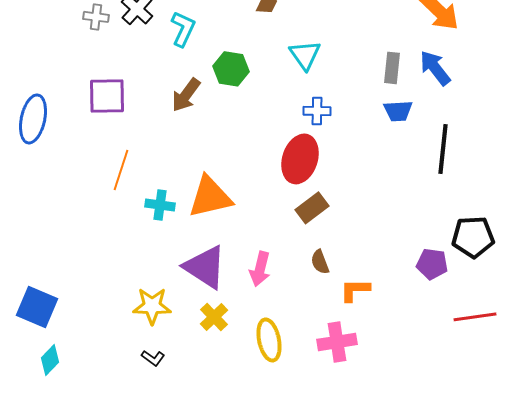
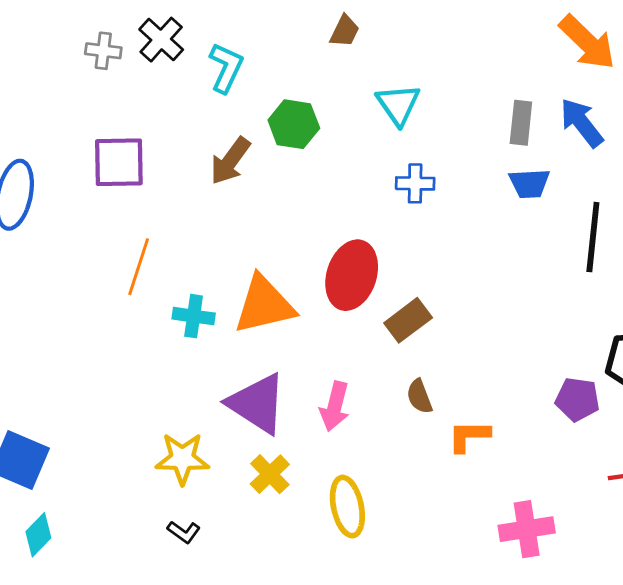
red ellipse: (300, 159) -> (352, 275), moved
pink cross: (337, 342) -> (527, 529), moved

